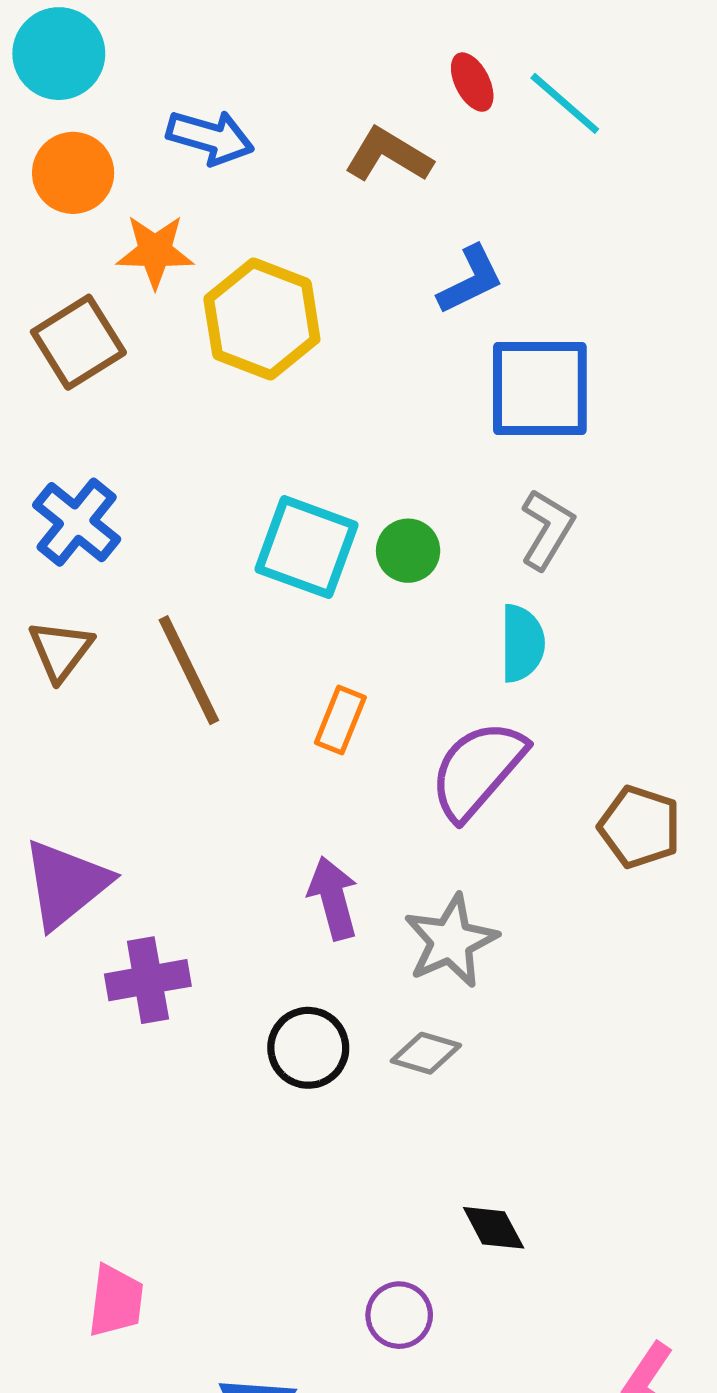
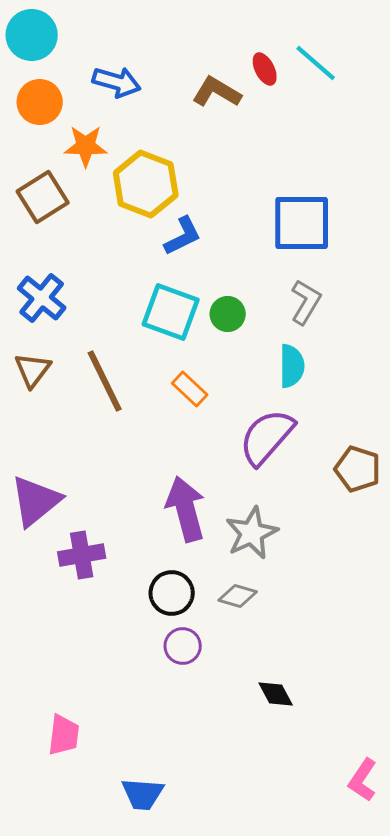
red ellipse: (472, 82) -> (265, 69), moved
blue L-shape: (470, 280) -> (183, 236), moved
orange rectangle: (340, 720) -> (190, 389), moved, turned -69
purple arrow: (333, 898) -> (186, 509), size x1.4
purple circle: (399, 1315) -> (183, 646), moved

